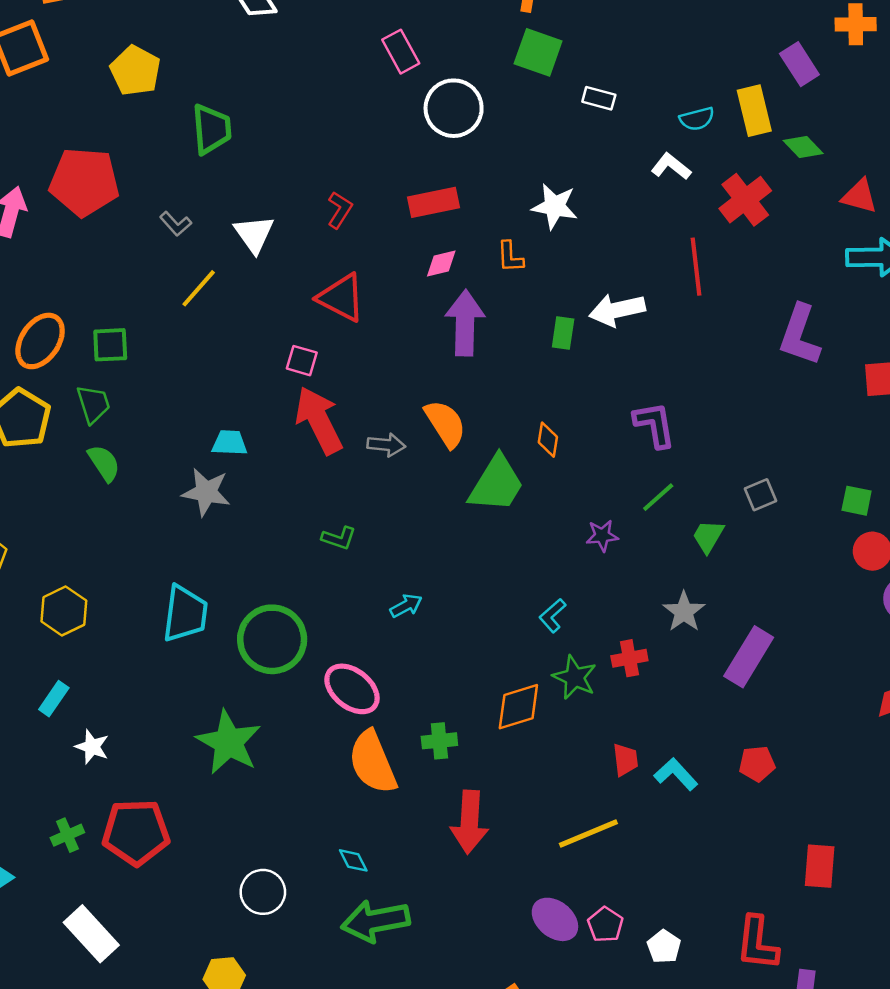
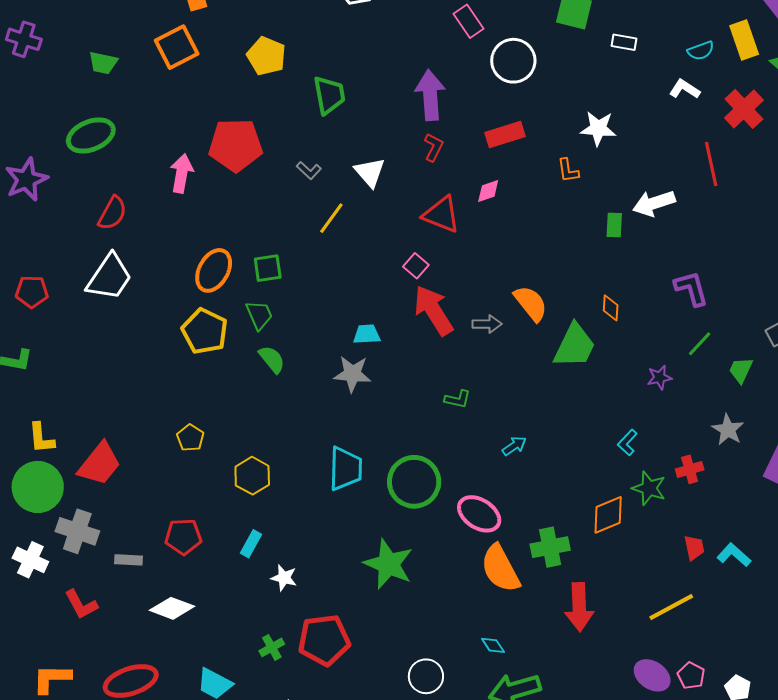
pink diamond: (441, 264) -> (488, 191), moved
purple arrow: (465, 323) -> (430, 95), moved
pink square: (302, 361) -> (416, 266), turned 30
green cross: (439, 741) -> (550, 547), size x1.4

